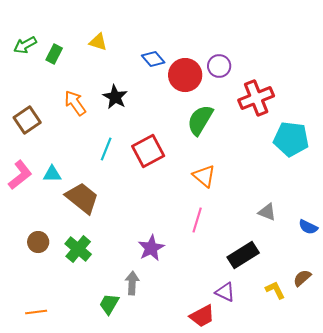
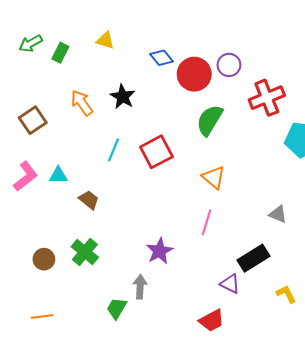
brown trapezoid: (82, 198) -> (89, 200), size x0.6
brown circle: (38, 242) -> (44, 259), moved
purple triangle: (225, 292) -> (230, 284), moved

